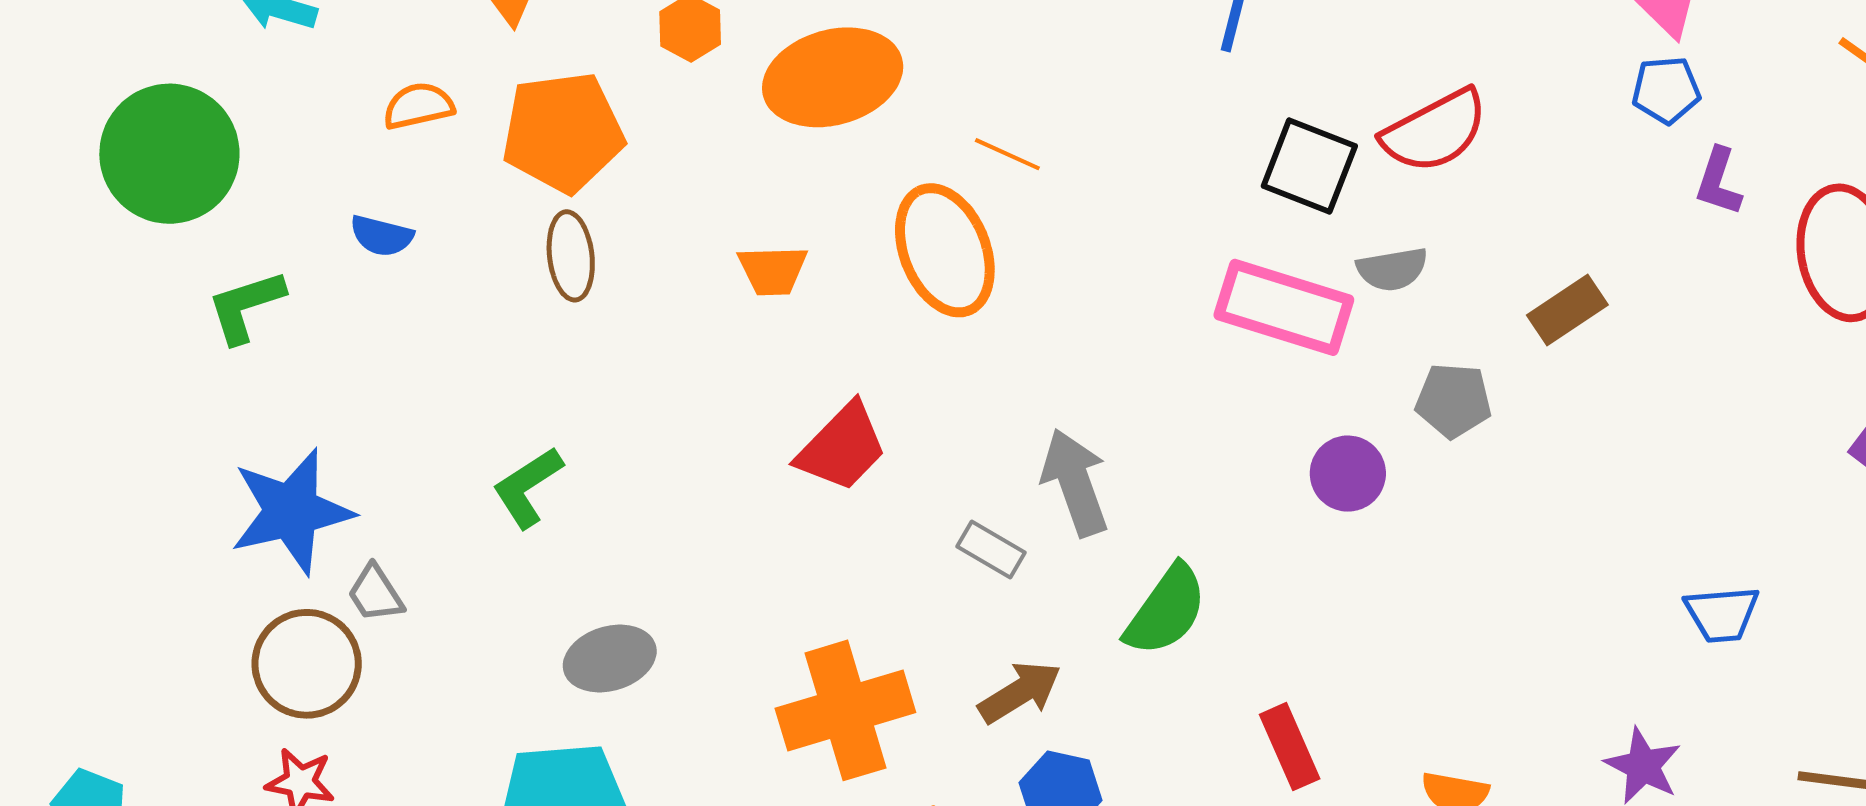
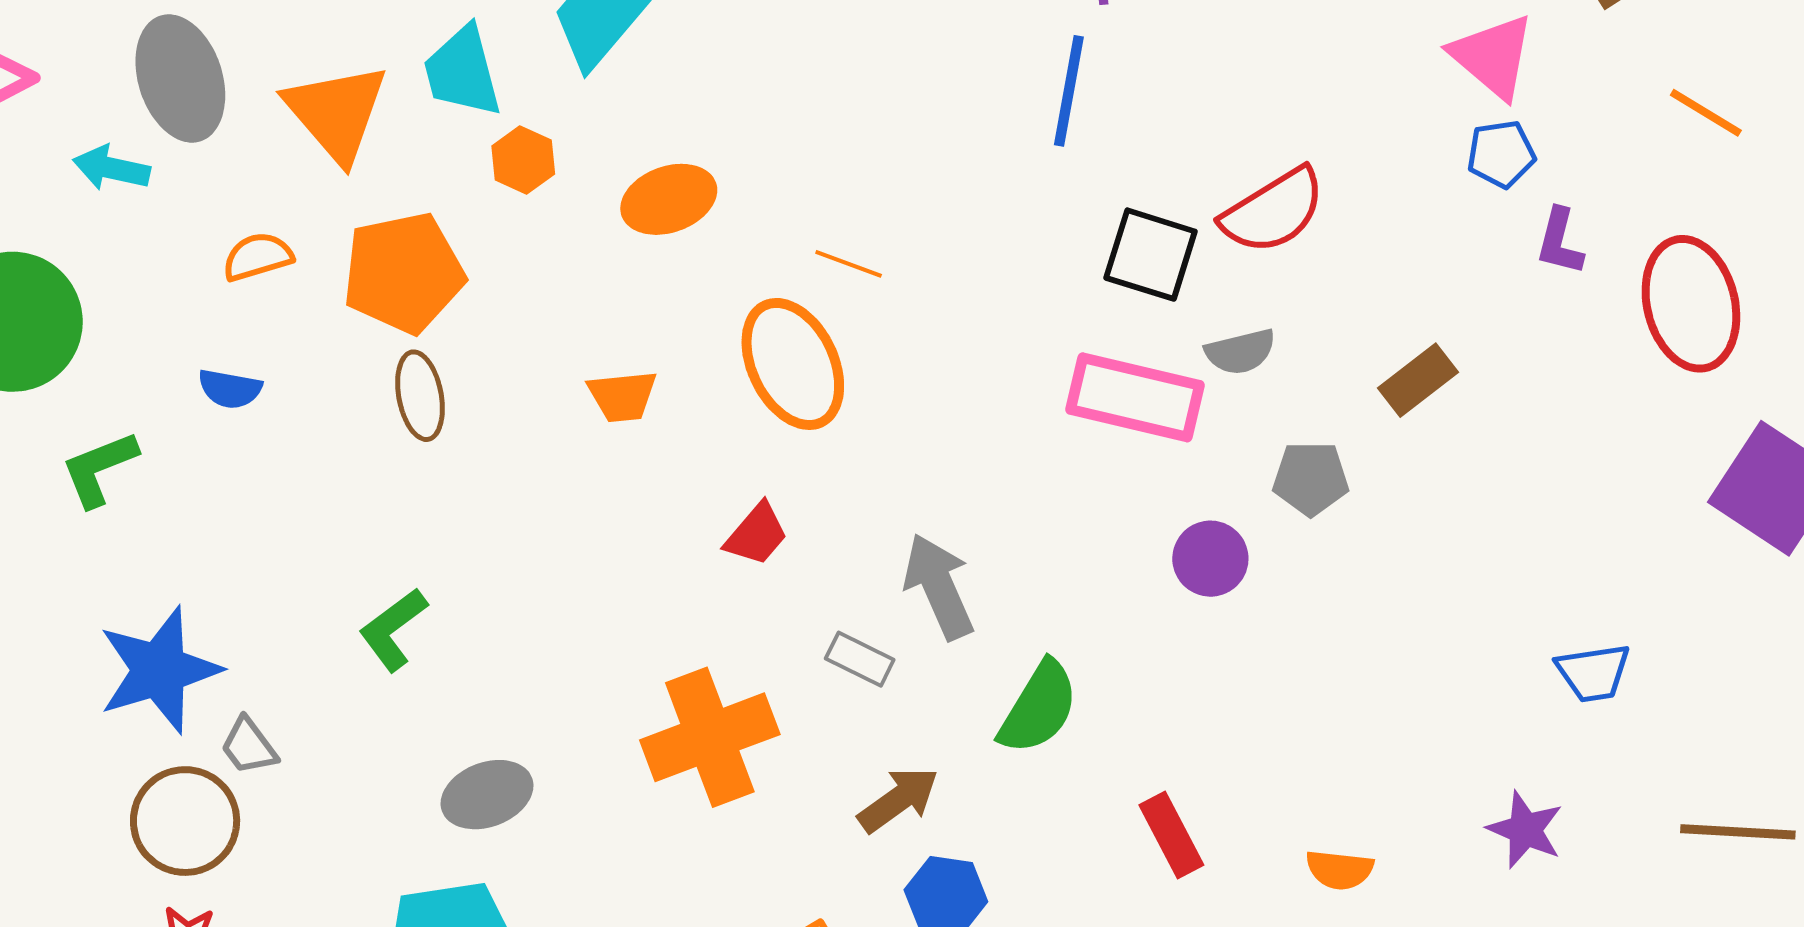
orange ellipse: (833, 77) -> (669, 199), size x0.7
red trapezoid: (842, 447) -> (756, 534), moved, size x0.7
orange cross: (845, 710) -> (710, 737), moved

